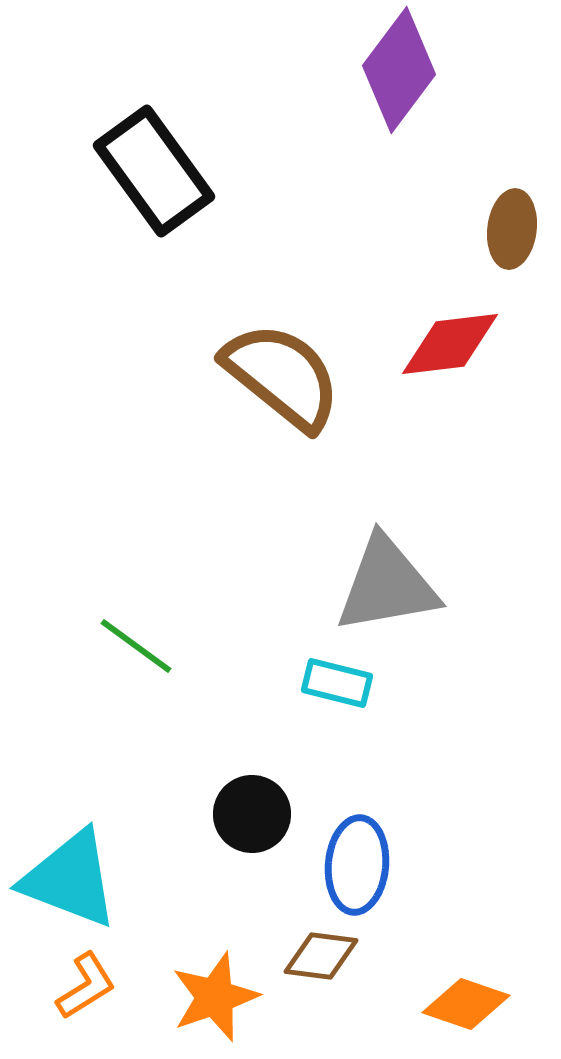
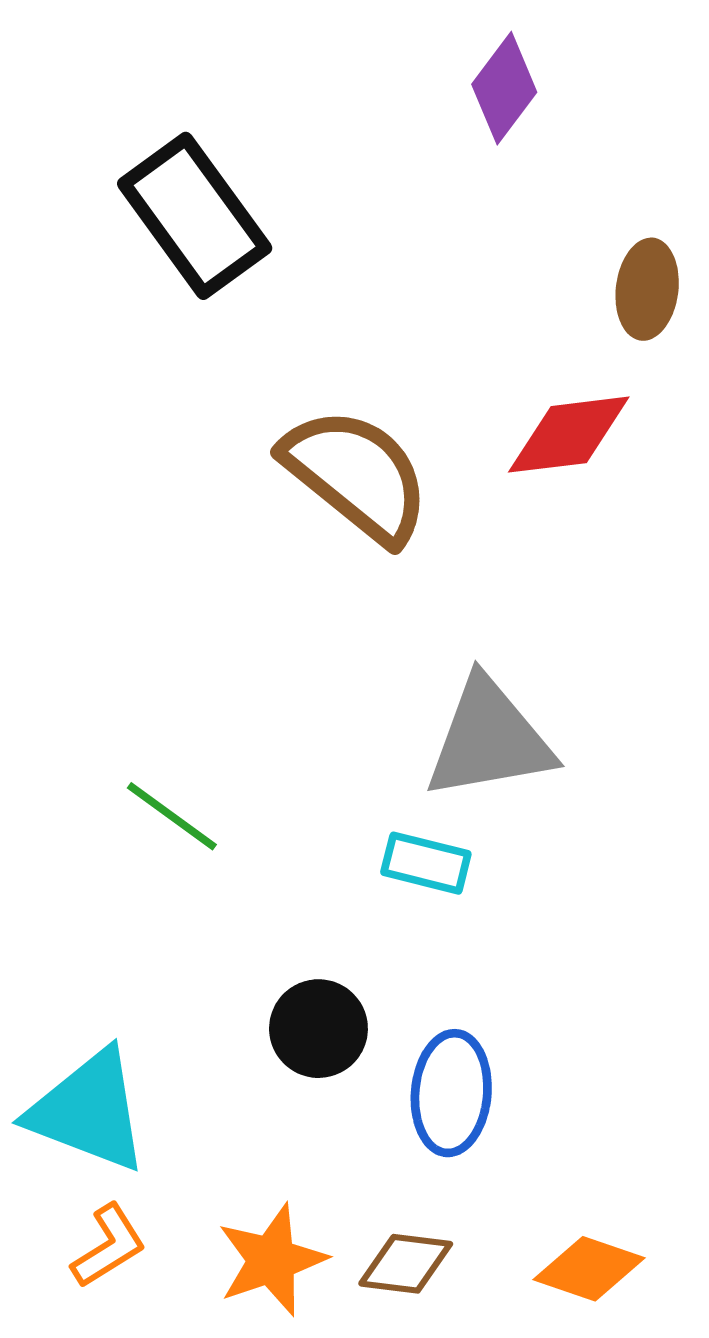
purple diamond: (399, 70) -> (504, 88), size x0.7
brown diamond: (321, 956) -> (406, 1264), moved

